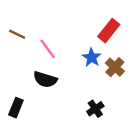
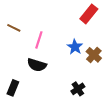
red rectangle: (109, 31) -> (89, 14), moved
pink line: (48, 49) -> (39, 40), turned 54

